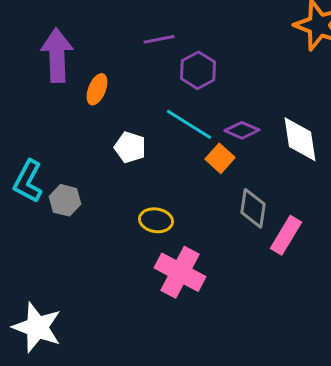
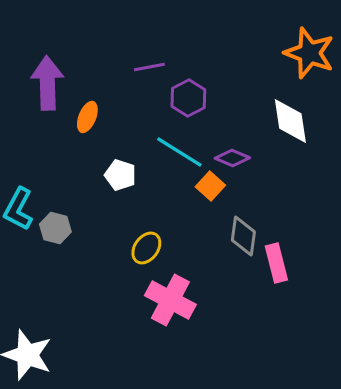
white diamond: (300, 139) -> (290, 121), moved
yellow ellipse: (156, 220) -> (146, 248), turned -64
pink rectangle: (286, 235) -> (276, 263), turned -45

